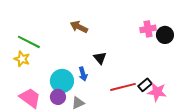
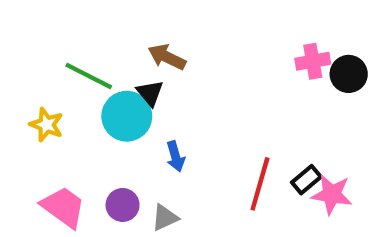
green line: (29, 42) -> (89, 76), moved
black triangle: (100, 58) -> (150, 93), moved
cyan circle: (62, 81) -> (127, 116), moved
red line: (123, 87) -> (260, 184), turned -60

